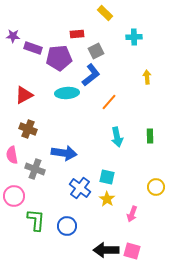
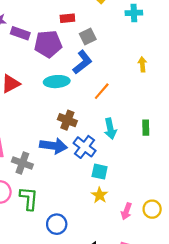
cyan cross: (134, 37) -> (134, 13), moved
brown cross: (28, 129) -> (67, 120), moved
yellow circle: (156, 187) -> (152, 209), moved
blue cross: (80, 188) -> (85, 147), moved
green L-shape: (36, 220) -> (29, 198), moved

